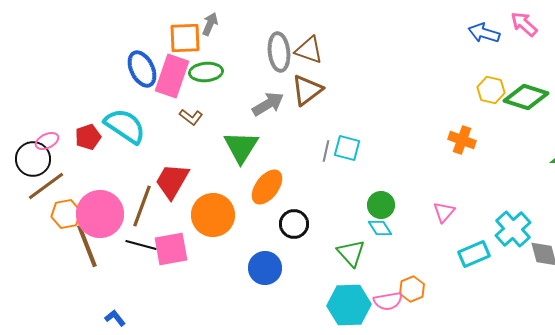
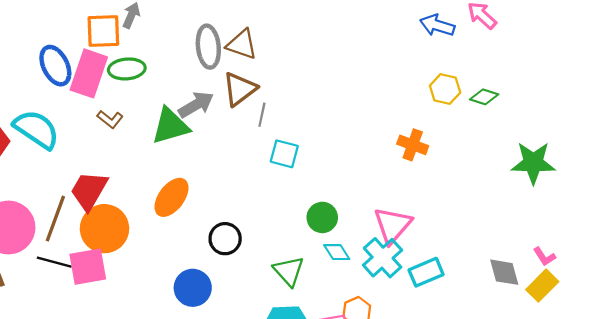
green diamond: (526, 97) -> (484, 97), size x0.6
green triangle: (241, 147) -> (170, 126), moved, turned 42
gray line: (326, 151) -> (262, 115), moved
orange ellipse: (267, 187) -> (171, 197), moved
pink triangle: (444, 212) -> (393, 225), size x1.6
orange circle: (213, 215) -> (104, 229), moved
cyan diamond: (380, 228) -> (337, 252), moved
cyan cross: (513, 229) -> (383, 258), moved

